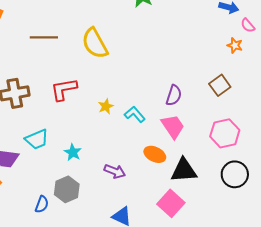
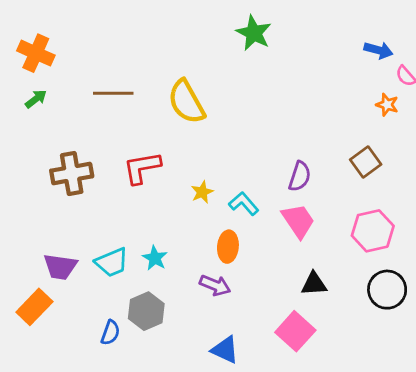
cyan trapezoid: (37, 139) -> (112, 262), moved
orange ellipse: (155, 154) -> (228, 247), moved, turned 70
black triangle: (184, 170) -> (314, 284), size x0.7

